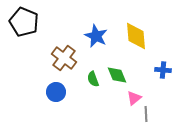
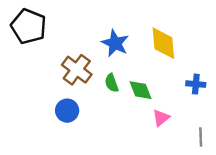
green semicircle: (93, 79) -> (112, 83), moved
gray line: (146, 114) -> (201, 137), moved

